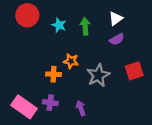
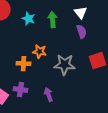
white triangle: (116, 19) -> (81, 13), turned -32
purple semicircle: (117, 39) -> (82, 32), turned -80
gray star: (98, 75) -> (65, 65), turned 30

